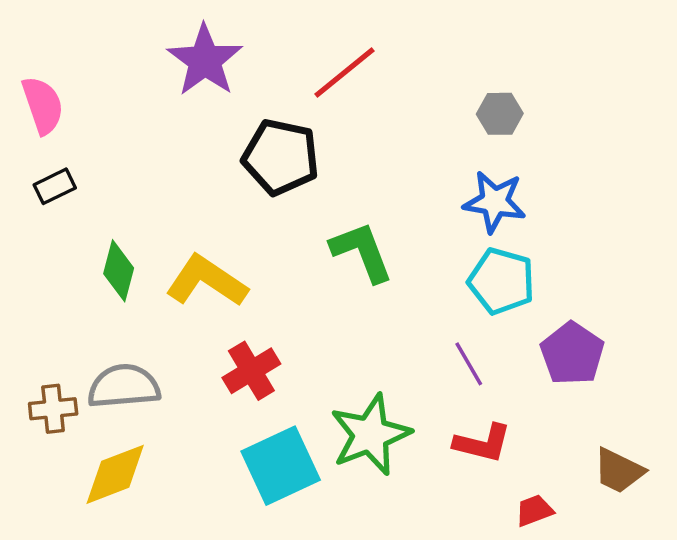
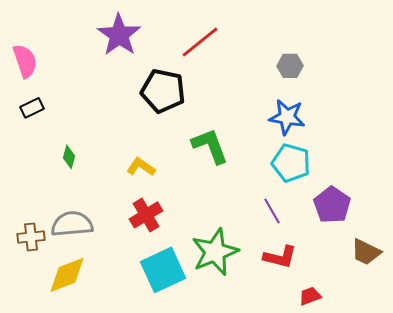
green diamond: (119, 271) -> (69, 157), size x0.7
yellow L-shape: (207, 281) -> (141, 167), moved, size x0.6
brown trapezoid: (619, 471) -> (366, 252), moved

